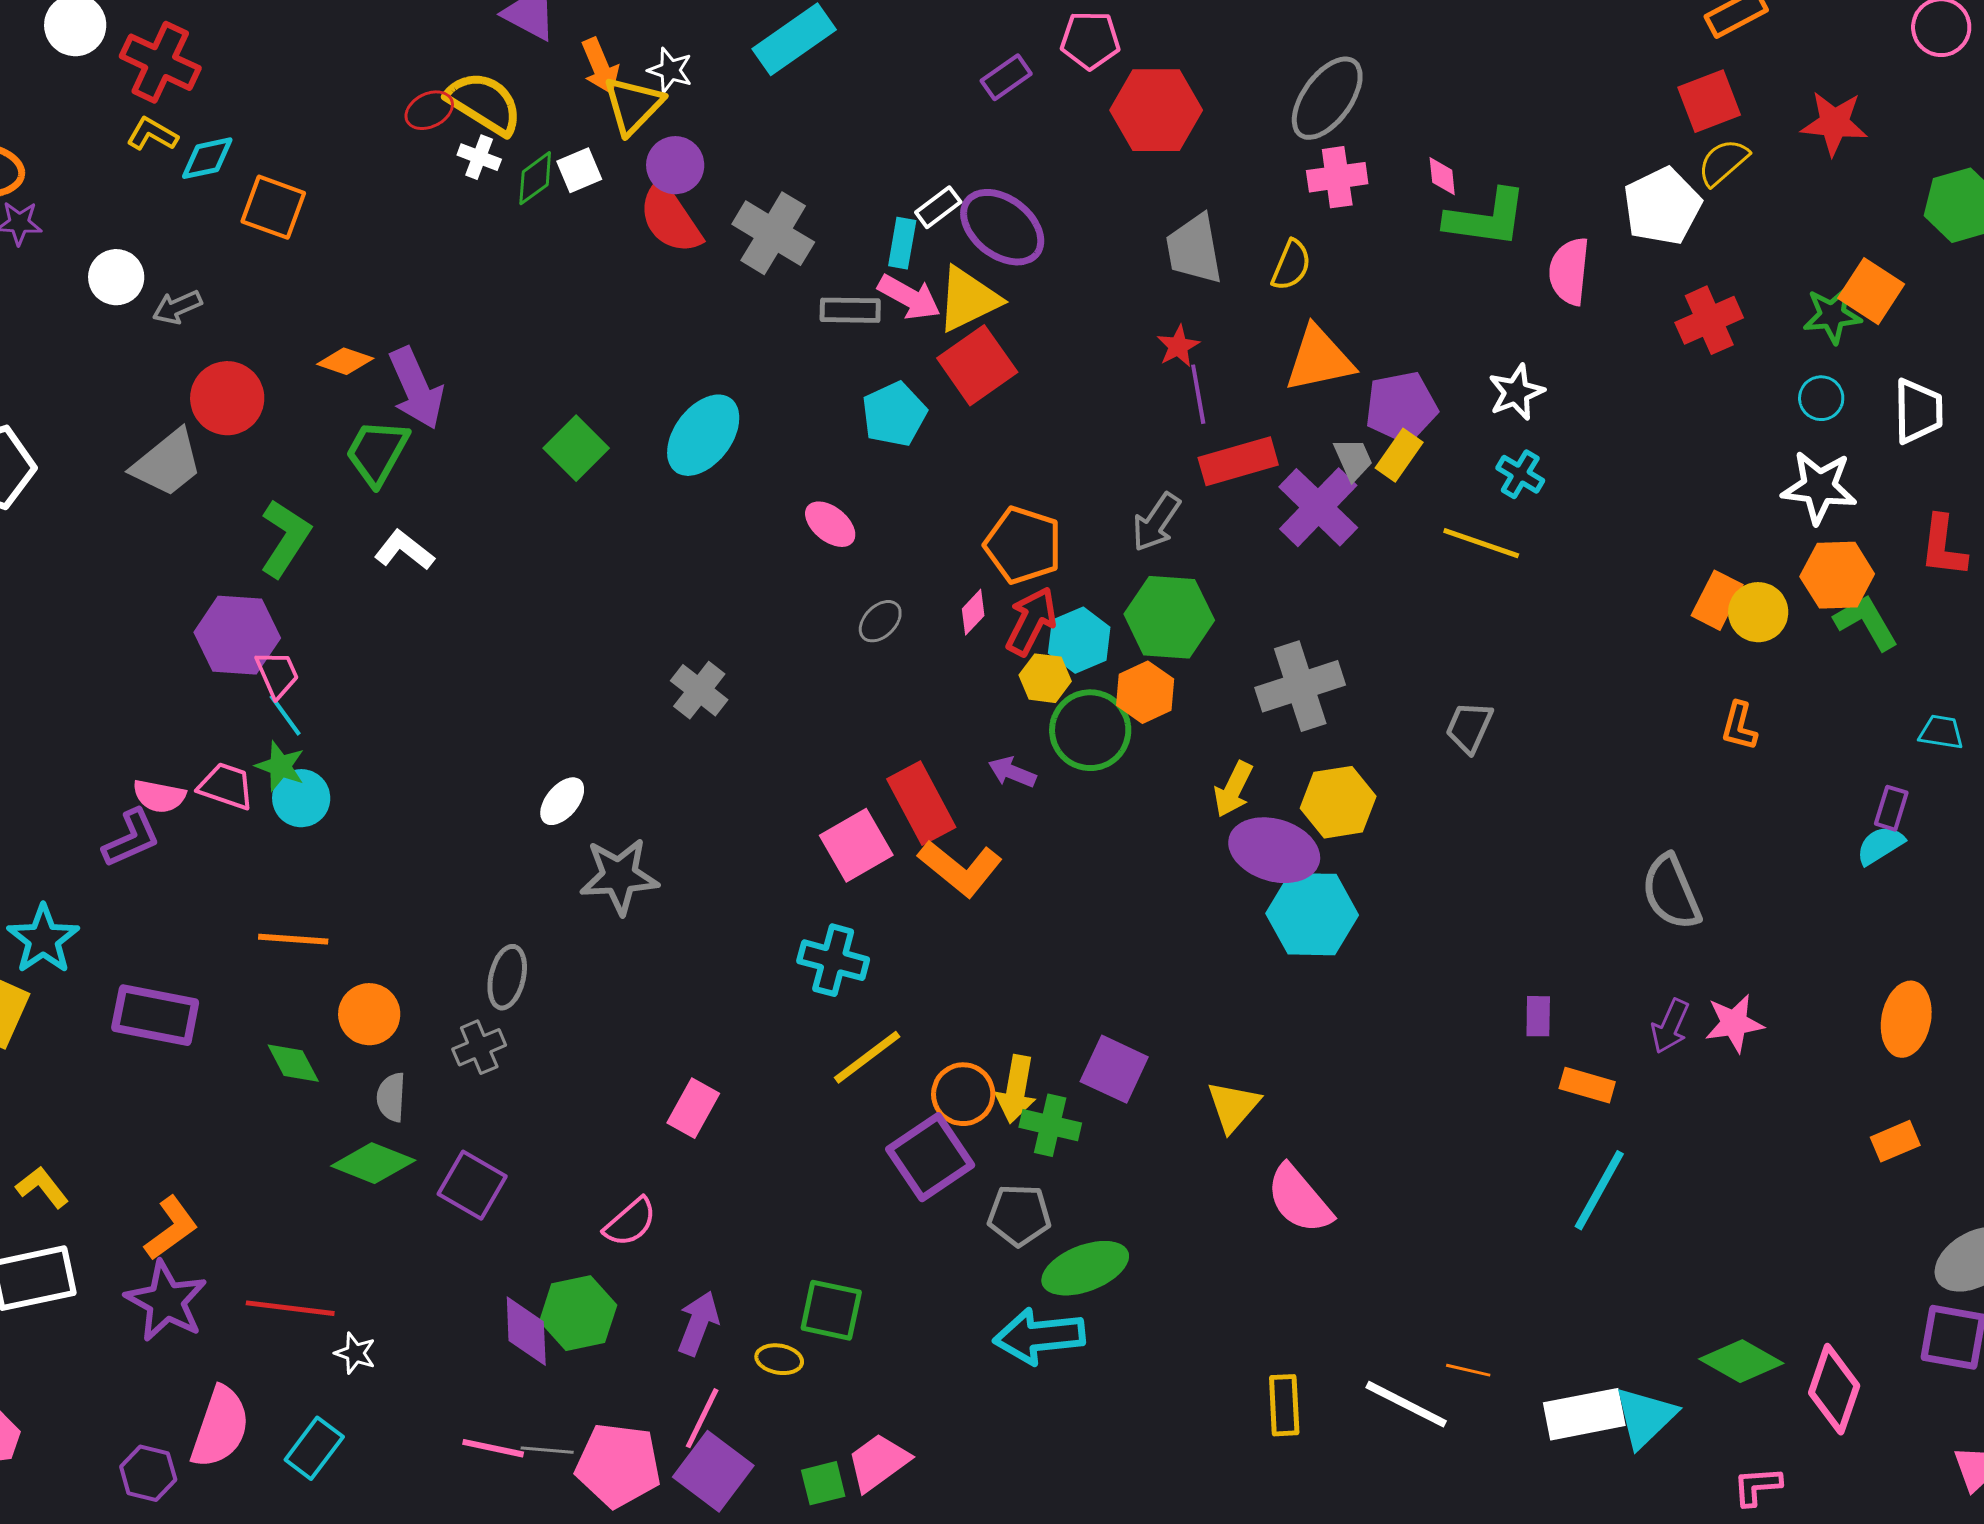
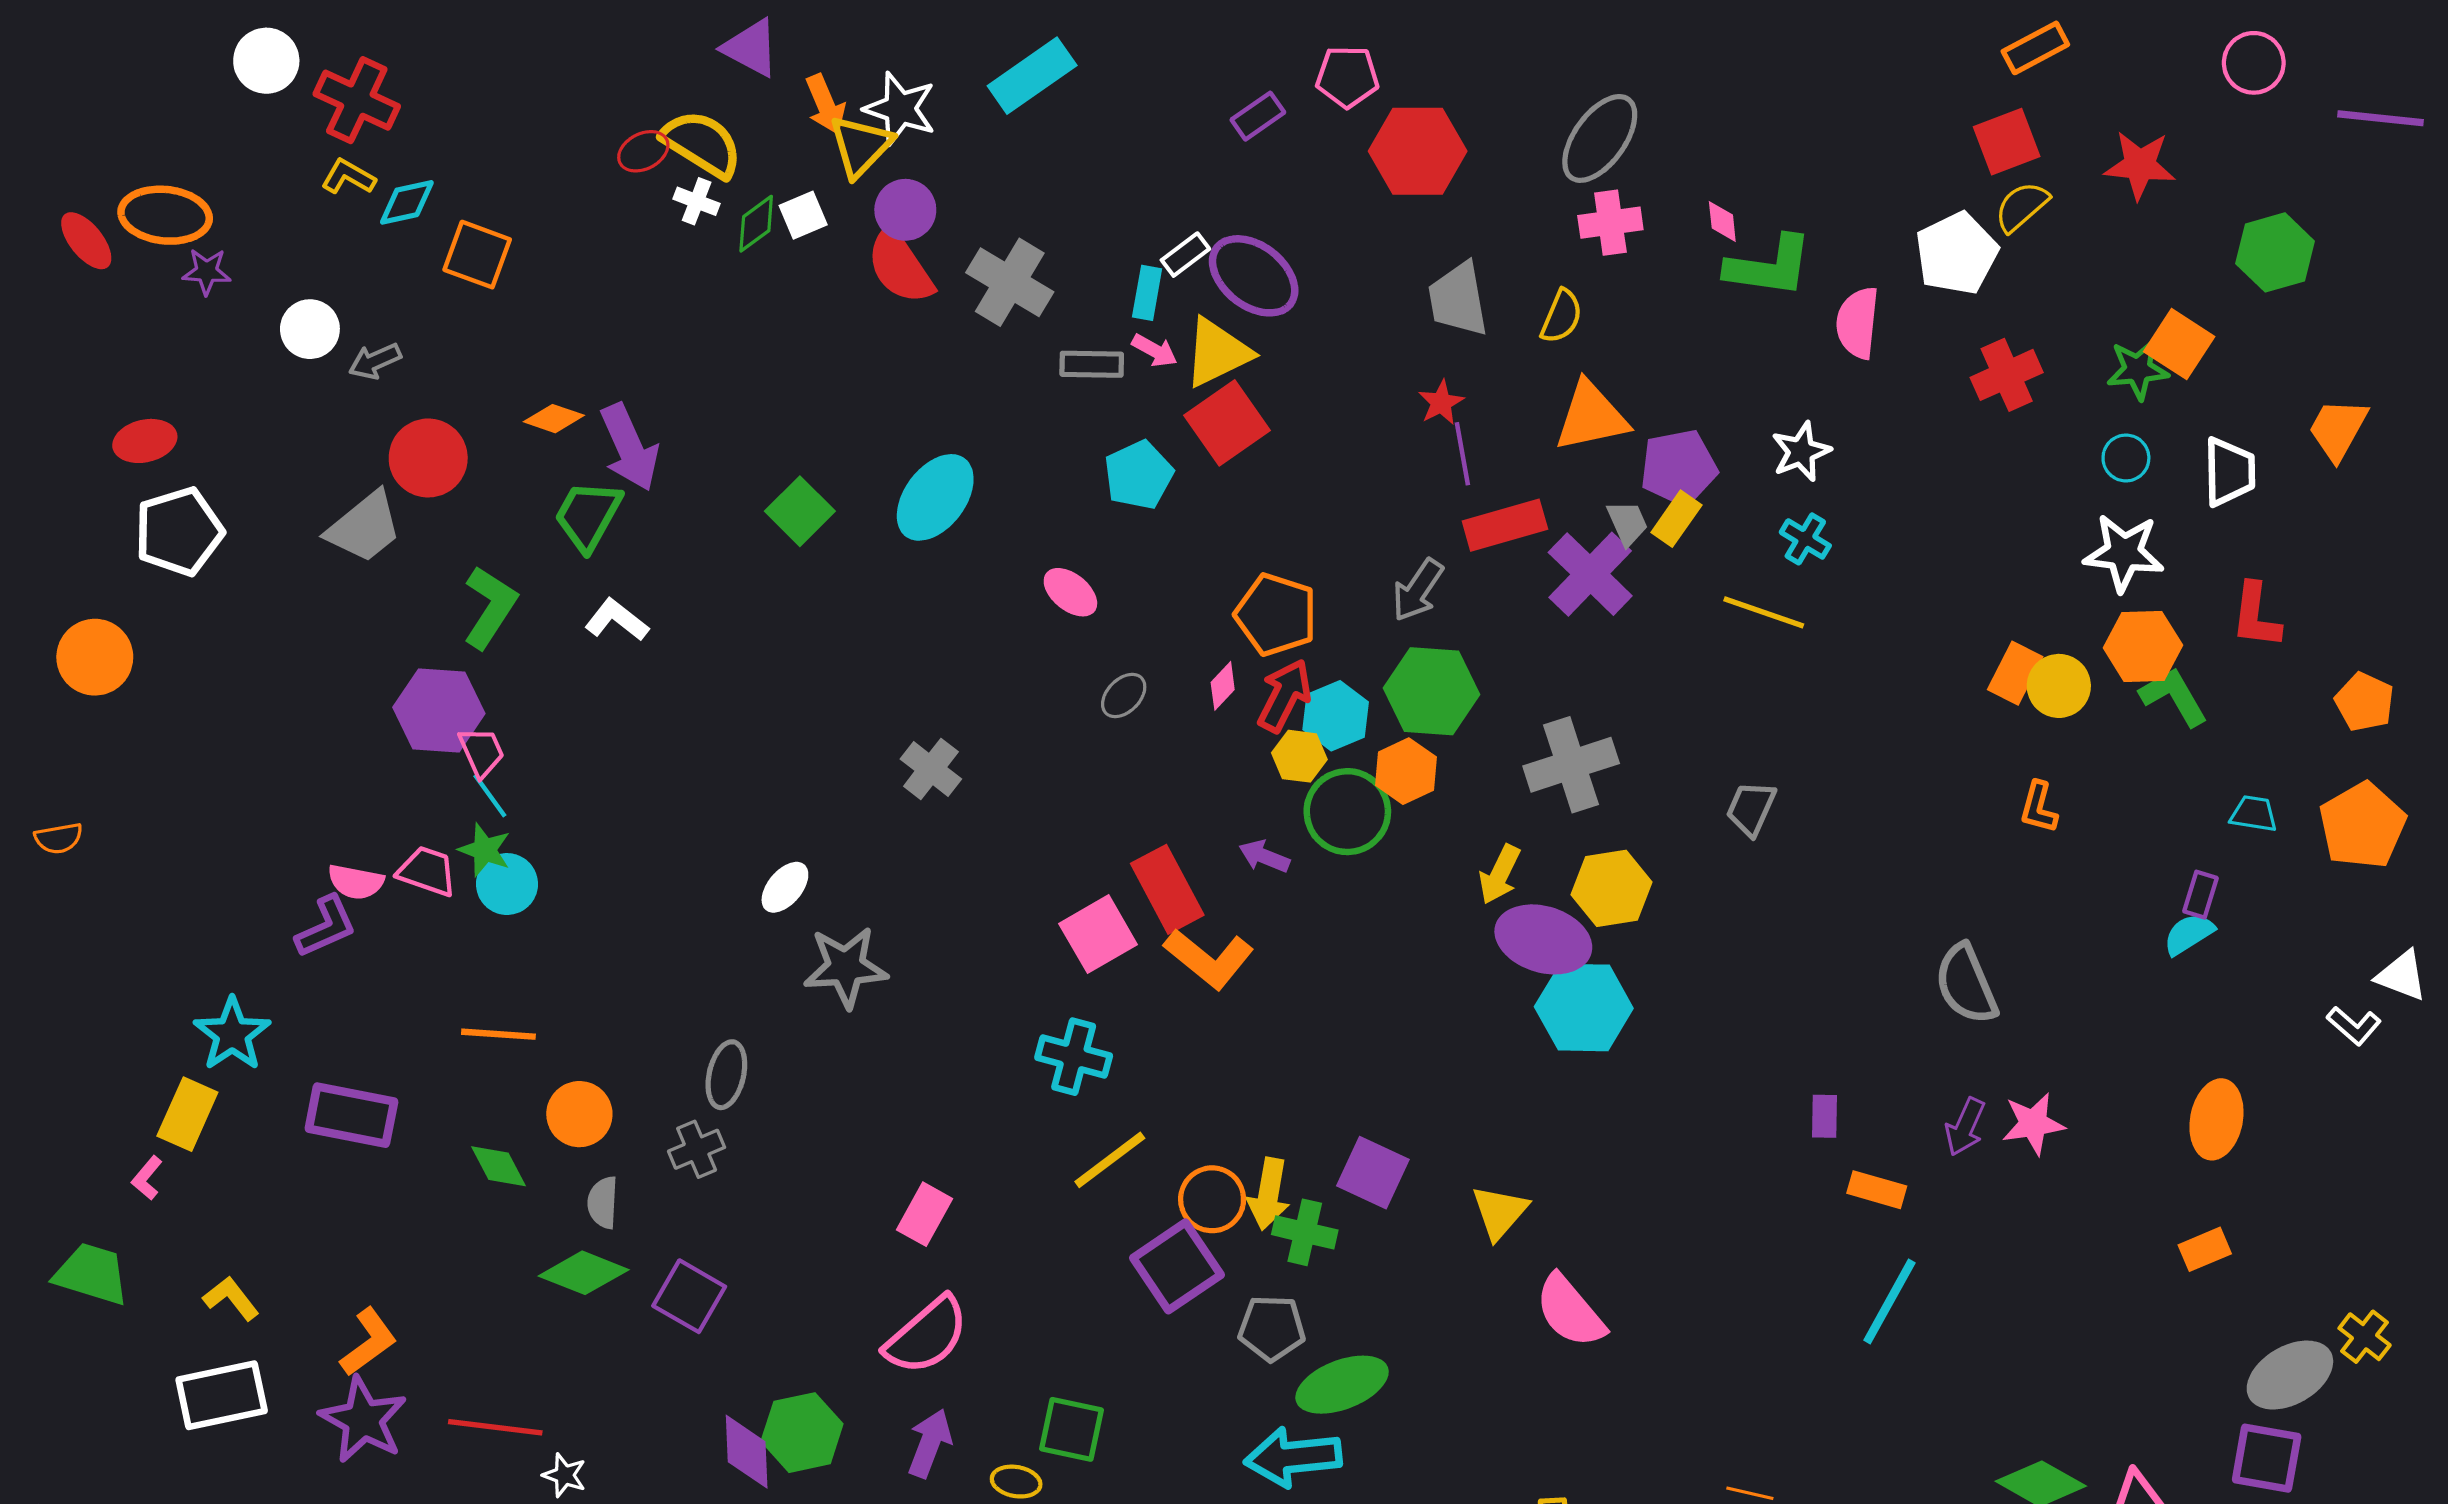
white star: (670, 70) -> (900, 109), size x1.5
pink arrow: (909, 297) -> (1155, 350), size x0.7
pink semicircle: (630, 1222) -> (927, 1336), moved, size x1.5

